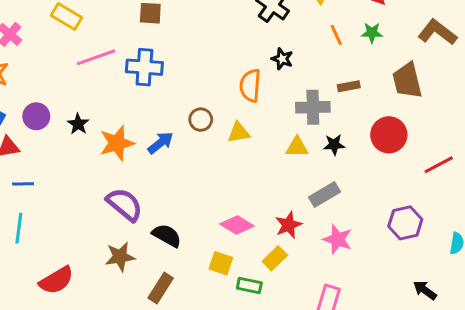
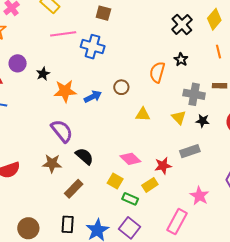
yellow triangle: (239, 133) -> (143, 114), moved
yellow triangle: (297, 147) -> (179, 117), turned 35
pink star: (338, 239) -> (199, 196), moved

